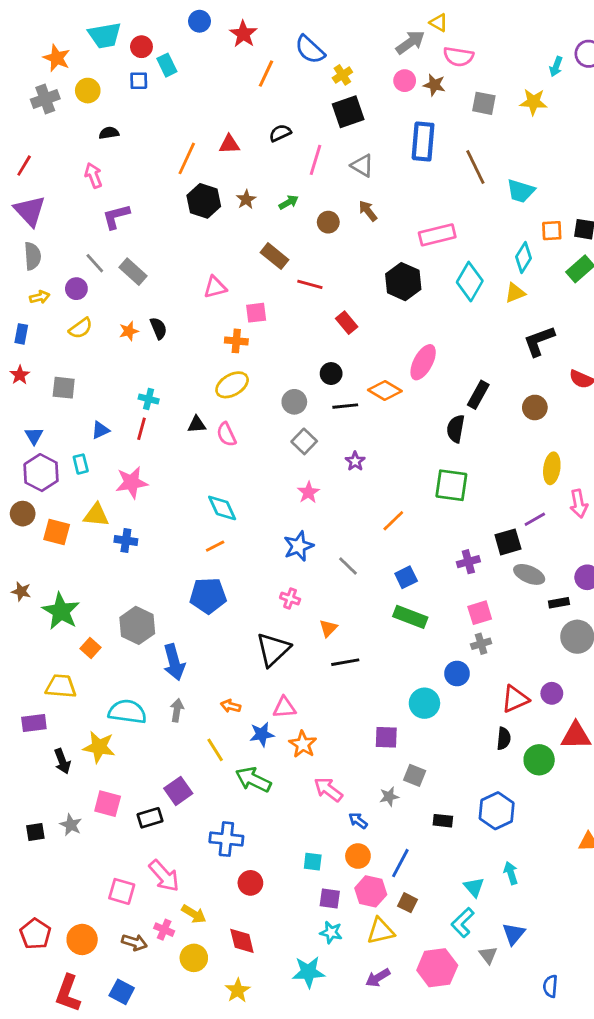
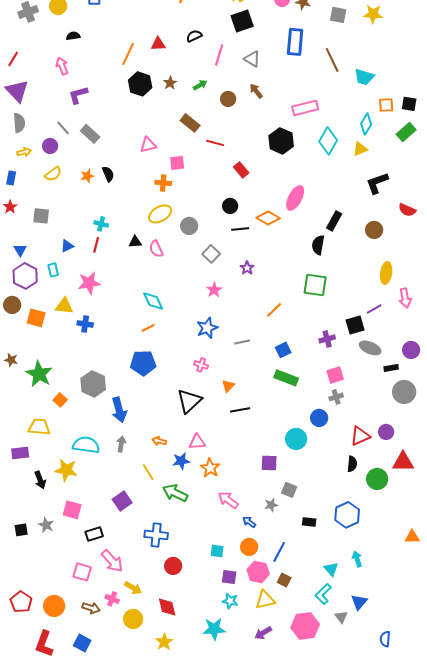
gray circle: (294, 402) -> (189, 226), moved
gray line: (348, 566) -> (242, 342), turned -56
black rectangle: (150, 818) -> (94, 534), moved

